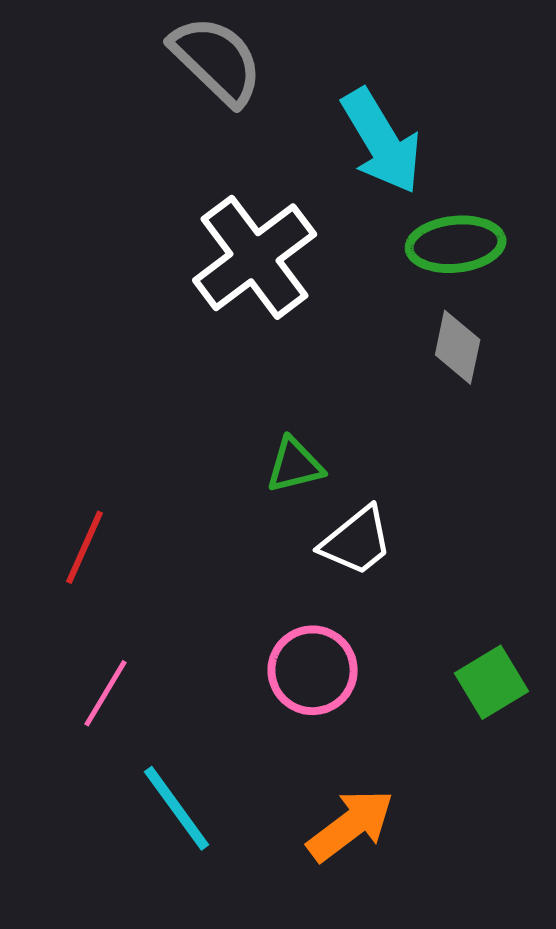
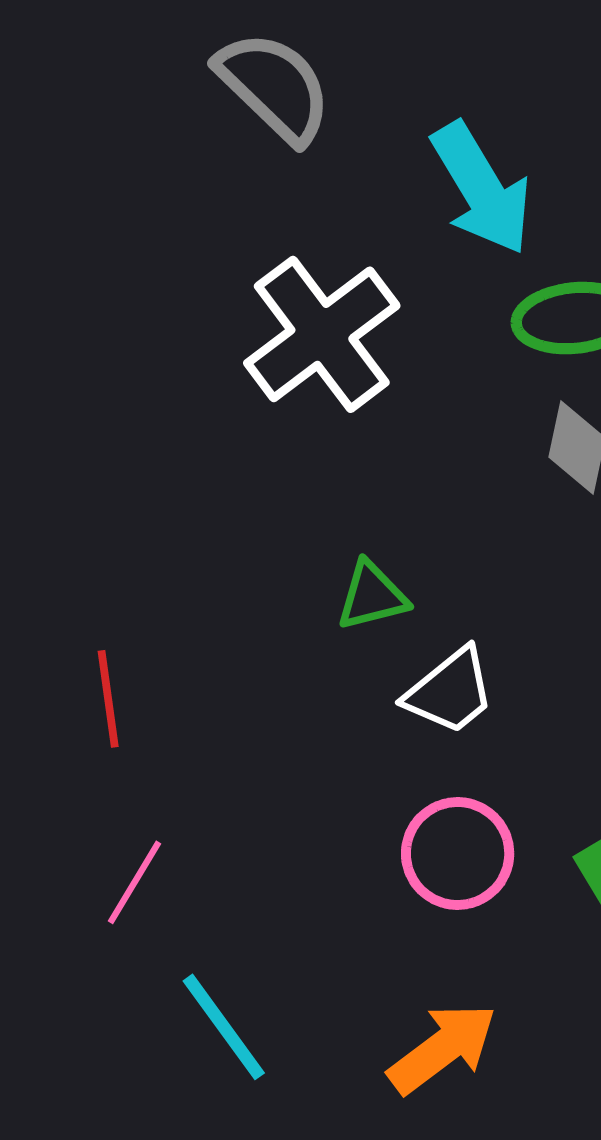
red line: (85, 547) -> (108, 699), turned -32
pink circle: (313, 670) -> (458, 854), moved

